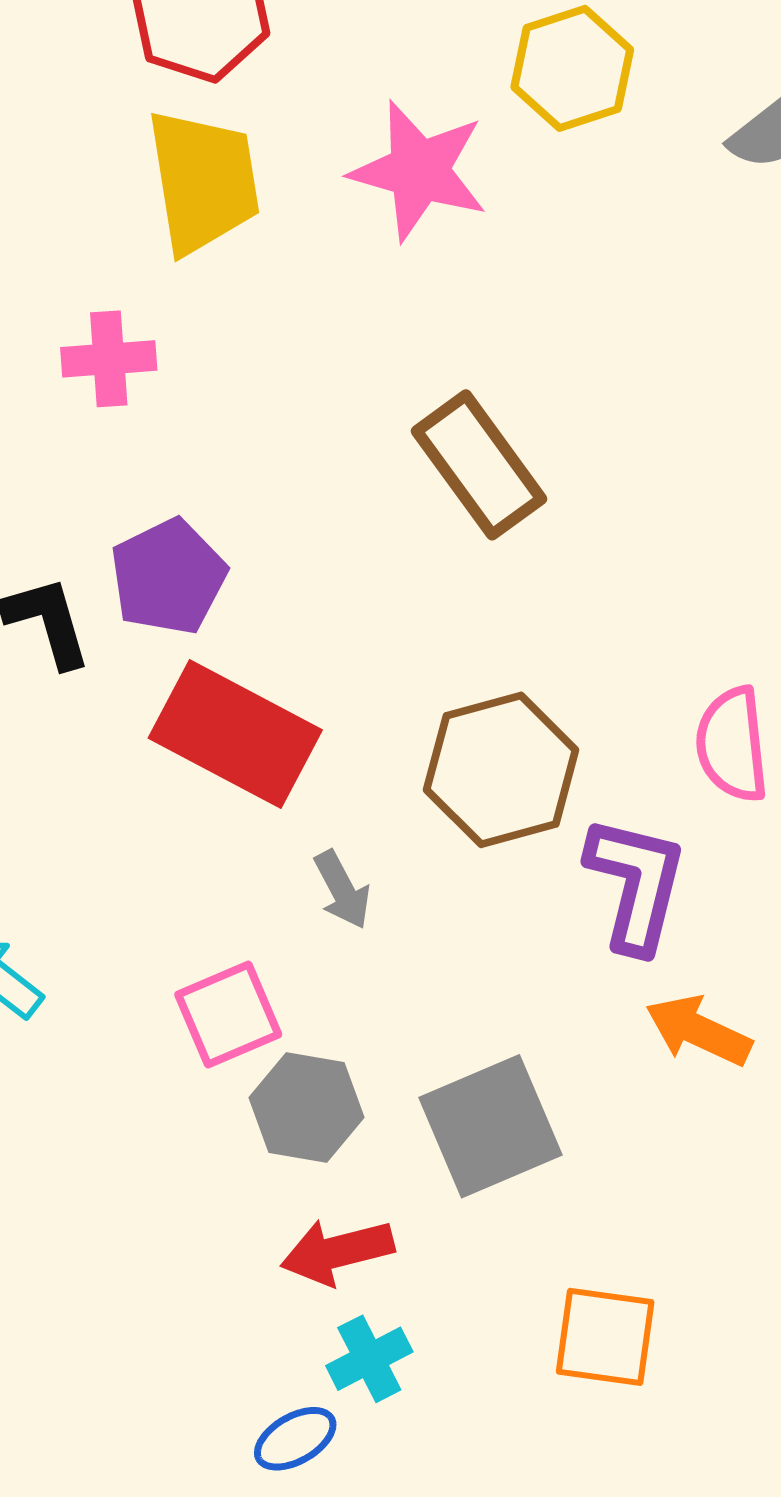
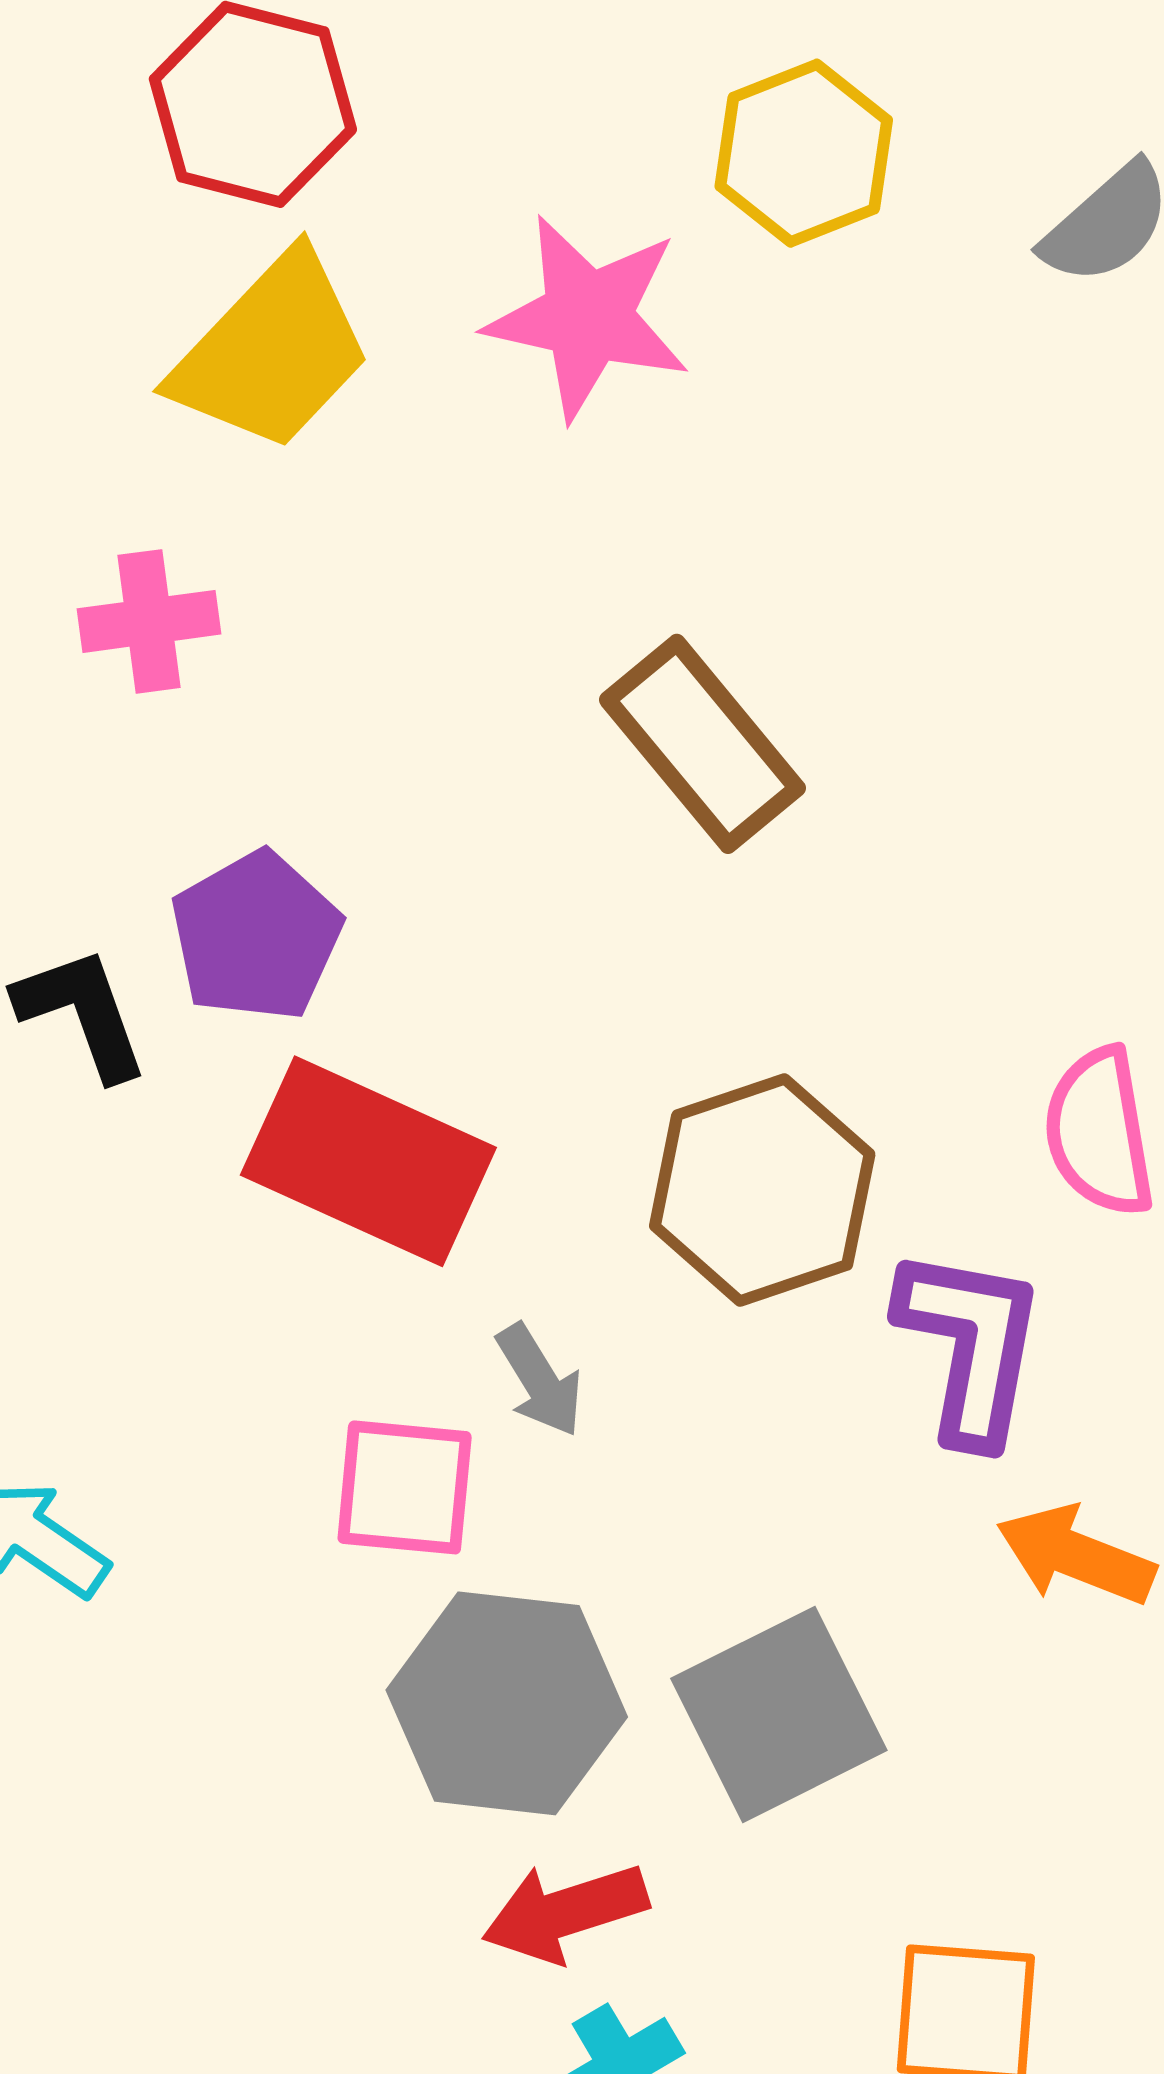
yellow trapezoid: (203, 181) -> (272, 352), turned 56
pink square: (228, 1014) -> (405, 1487), moved, turned 32
gray hexagon: (307, 1107) -> (507, 1703), size x1.4

